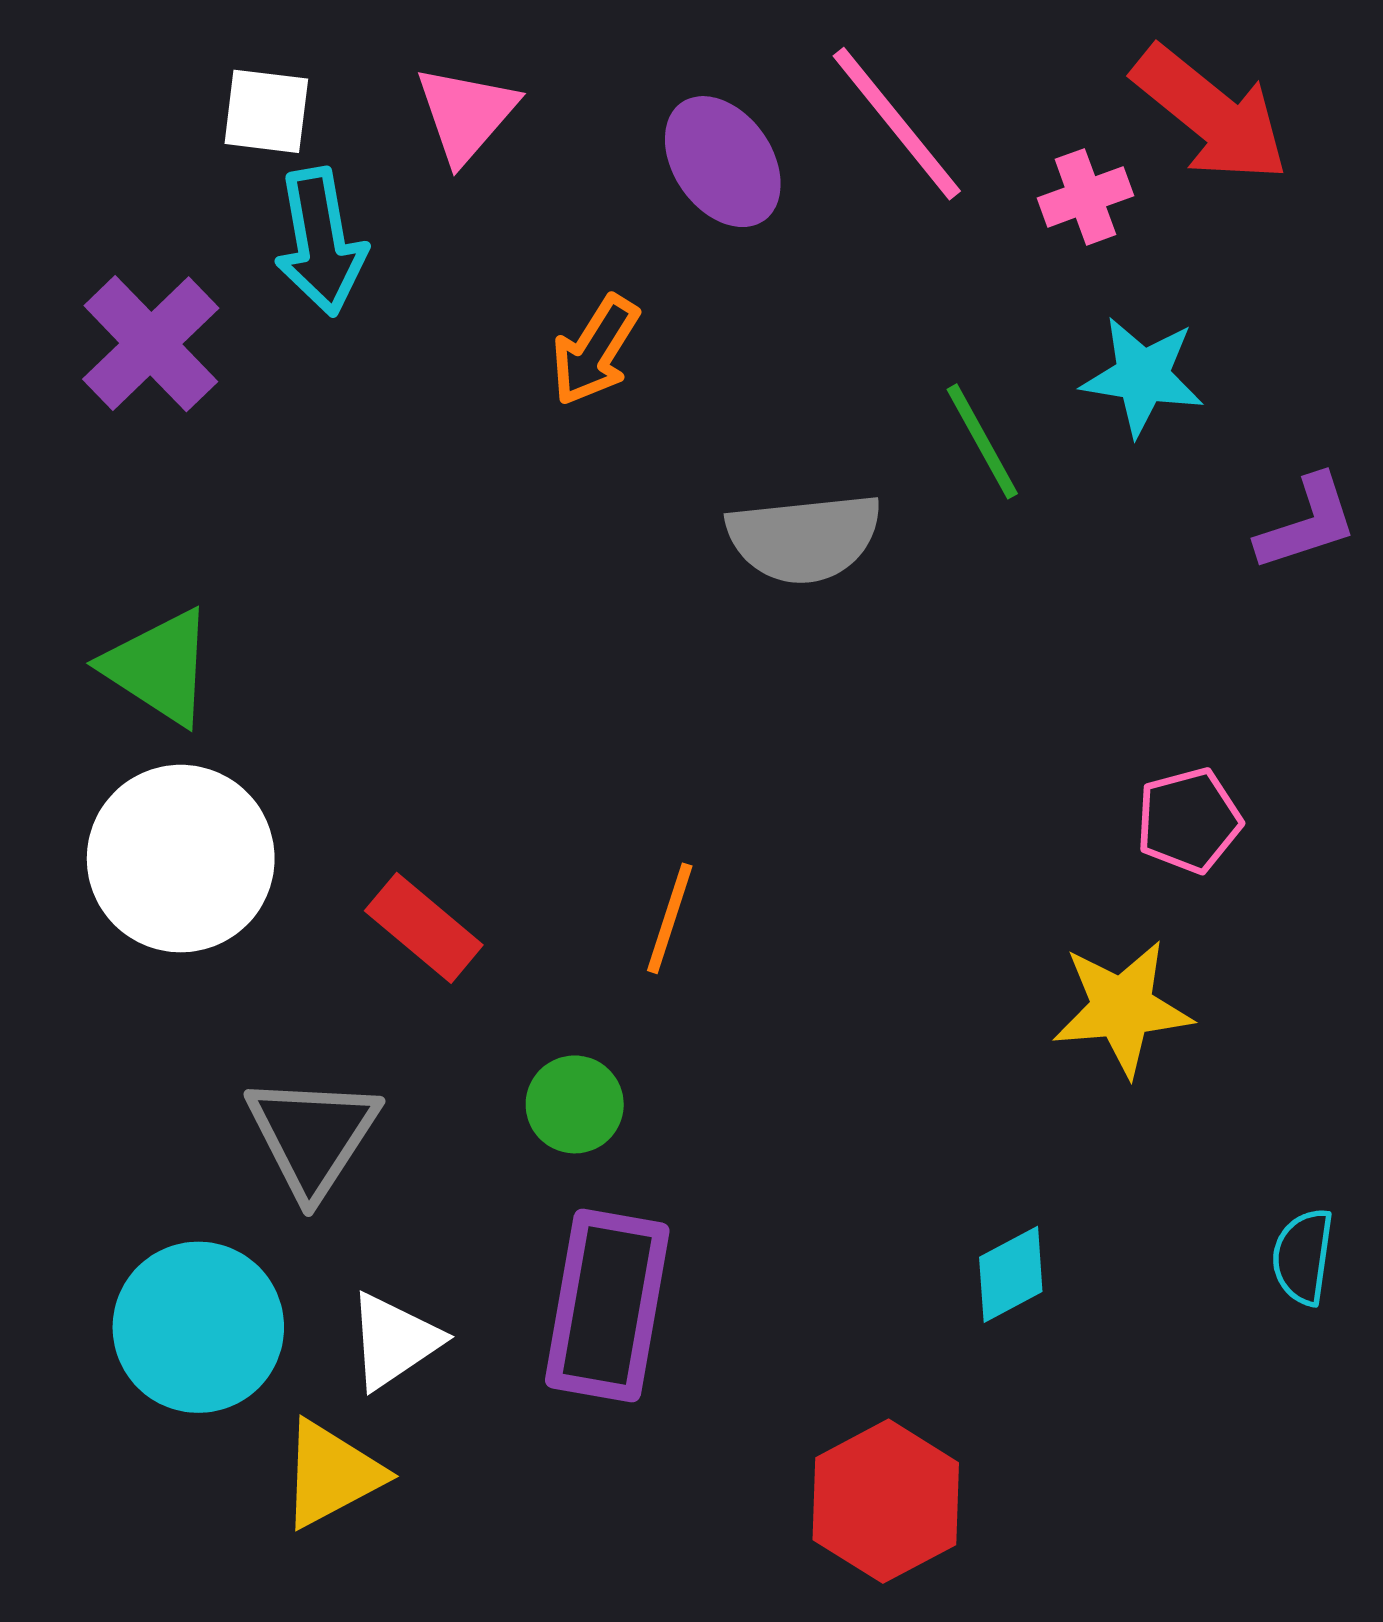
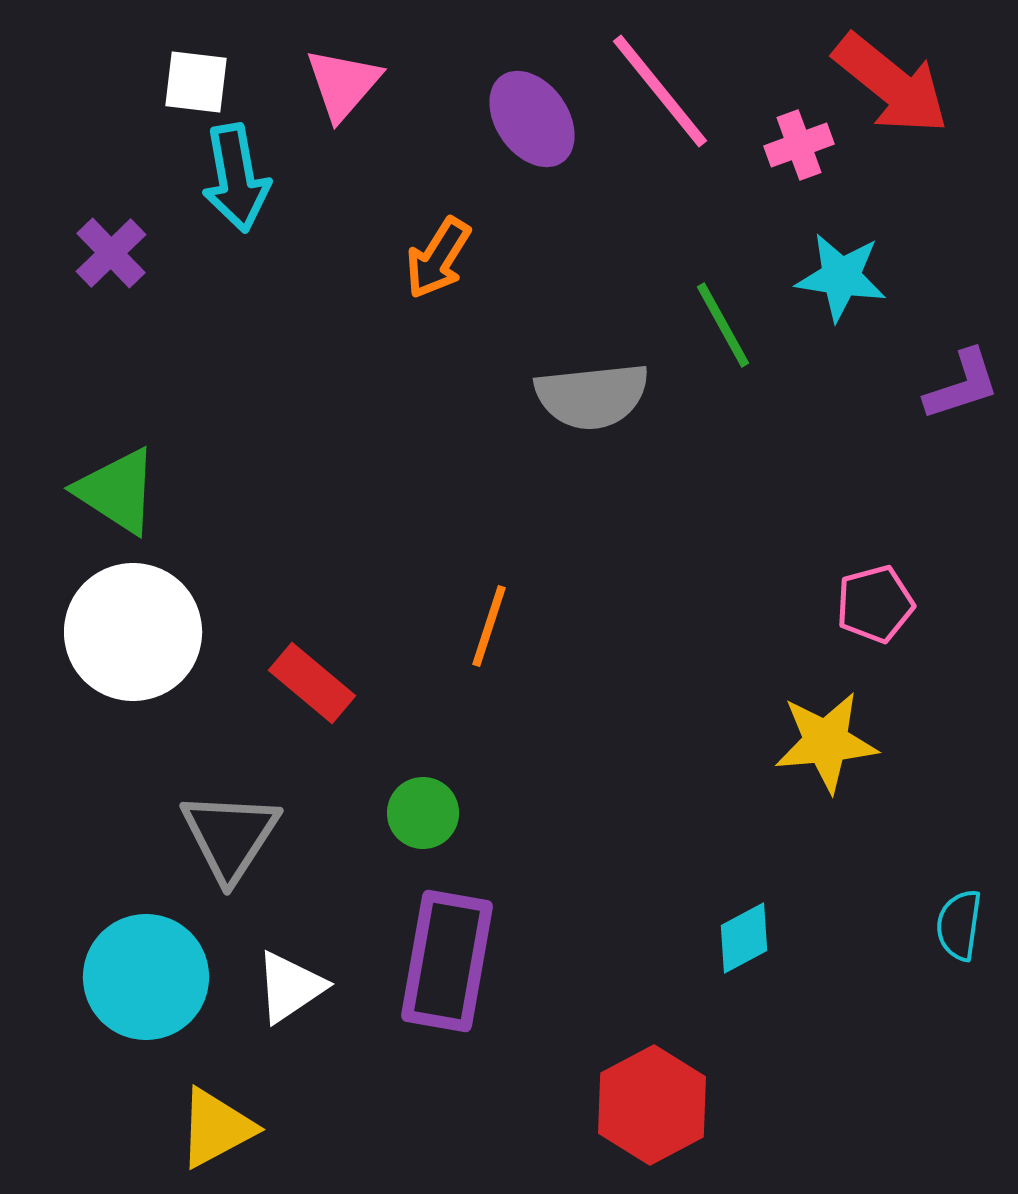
purple cross: (151, 344) -> (111, 253), size x0.7
orange line: (670, 918) -> (489, 626), moved
yellow triangle: (331, 1474) -> (216, 1128), moved

